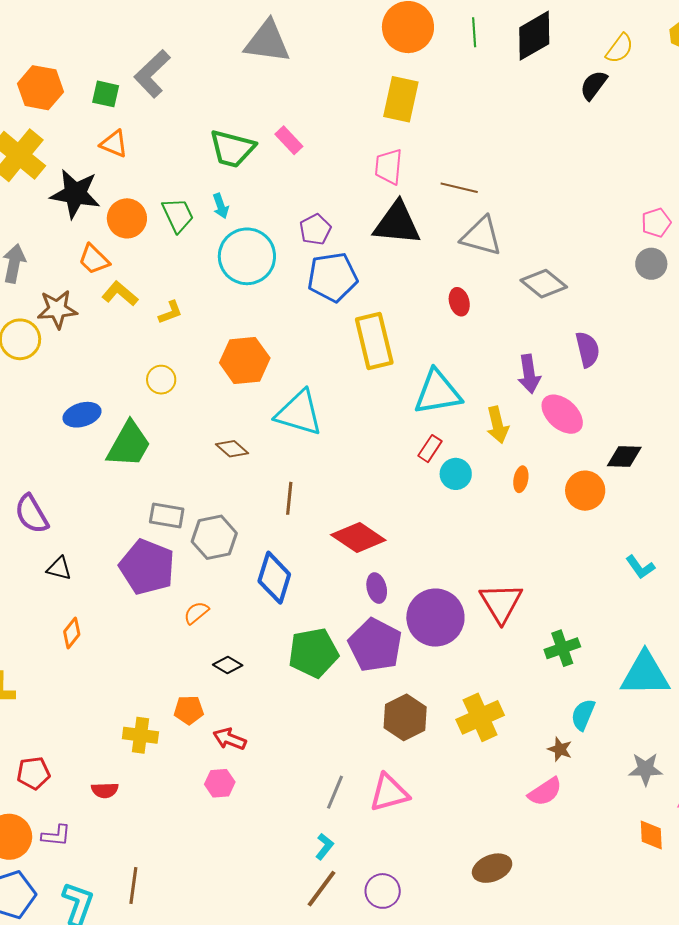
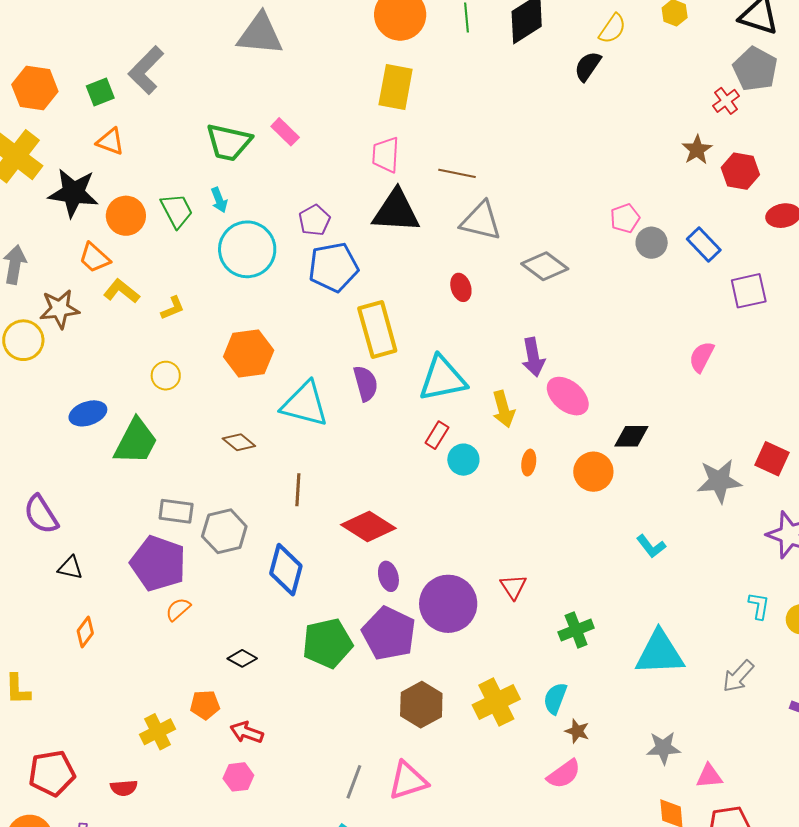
green square: (106, 94) -> (100, 92), turned -32
pink pentagon: (656, 223) -> (625, 218), moved
purple semicircle: (587, 349) -> (366, 383), moved
red triangle: (501, 603) -> (513, 587), size x0.6
orange semicircle: (196, 613) -> (178, 609), moved
cyan semicircle: (583, 715) -> (555, 698), moved
yellow cross: (140, 735) -> (157, 732), turned -32
red pentagon: (33, 773) -> (52, 773), size x1.4

